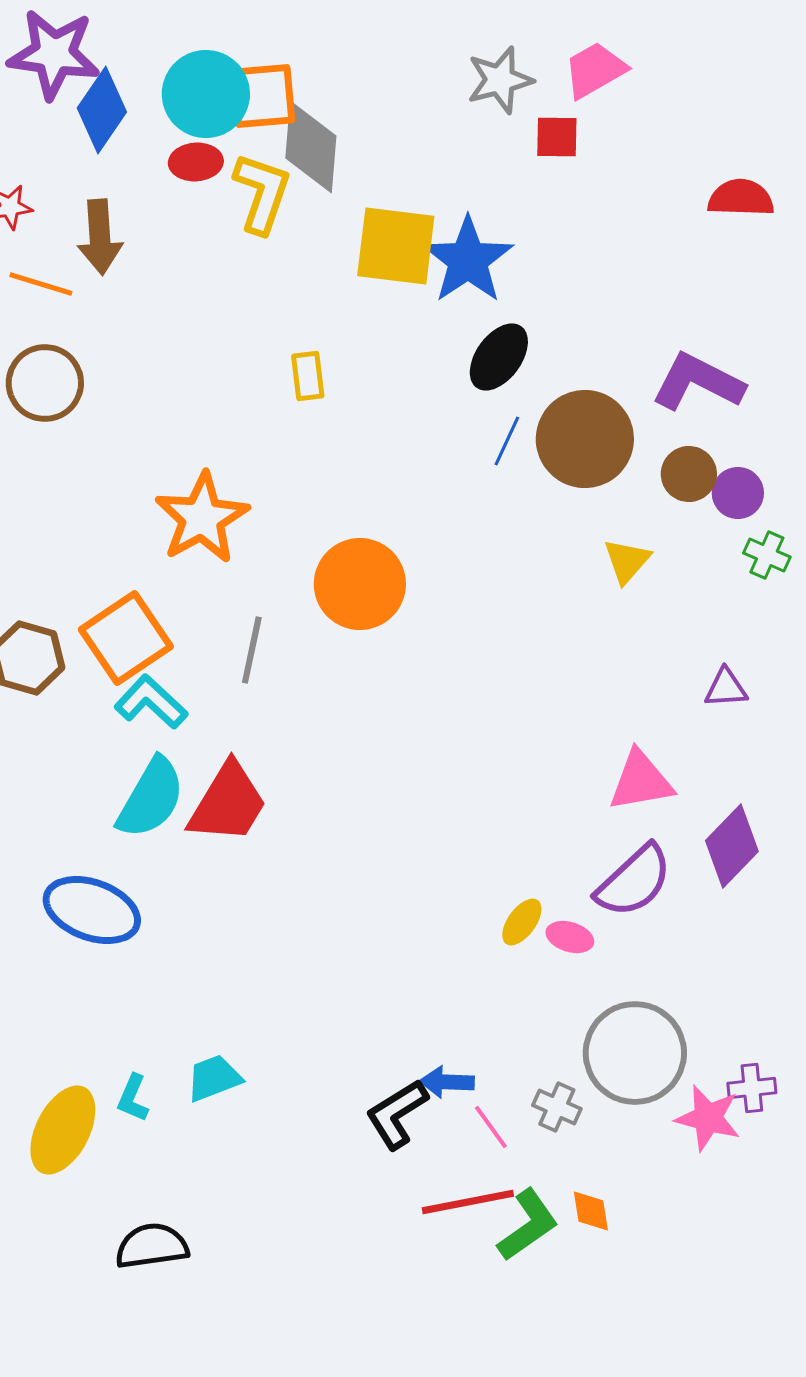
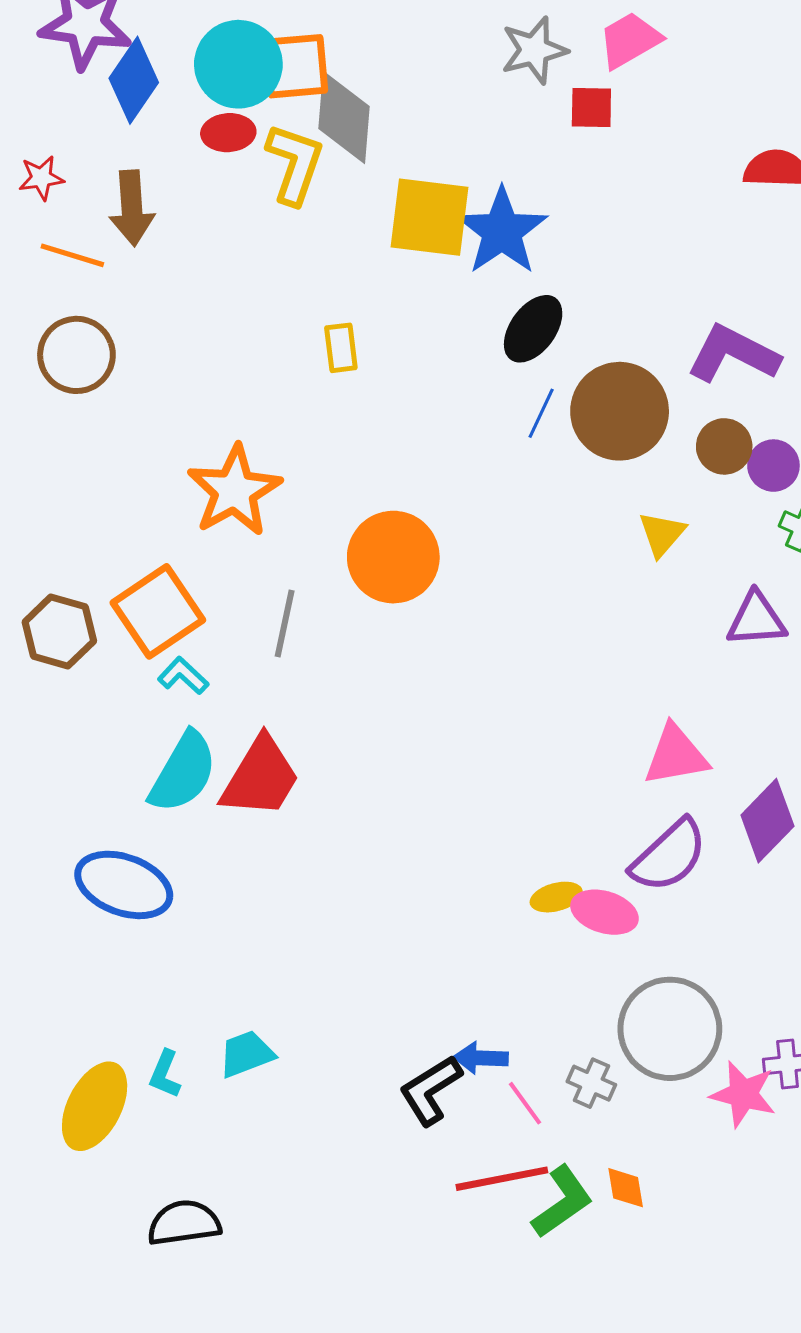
purple triangle: (726, 688) -> (756, 619), moved, size x1.4
cyan L-shape: (151, 702) -> (183, 676), size x0.7
yellow ellipse: (522, 922) -> (556, 897), turned 39
pink ellipse: (570, 937) -> (604, 912), size x1.4

